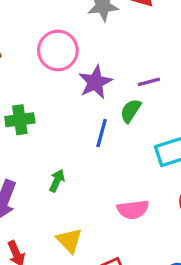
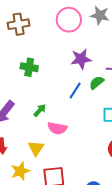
pink circle: (58, 51) -> (69, 20), moved
pink semicircle: (133, 210) -> (57, 128), moved

